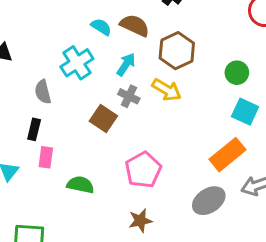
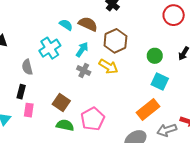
brown square: (103, 118) -> (61, 102), moved
green semicircle: (80, 185) -> (65, 125), moved

